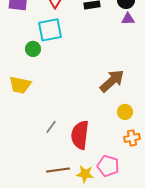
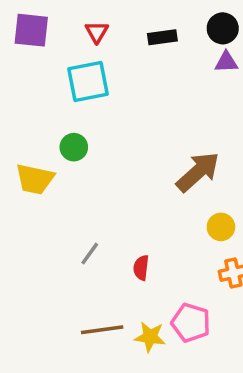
green circle: (33, 49) -> (74, 147), moved
red semicircle: (80, 135) -> (141, 268), size x0.5

